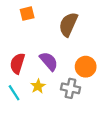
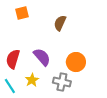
brown semicircle: (68, 24) -> (60, 23), size x0.7

